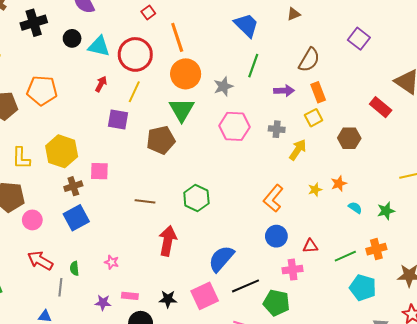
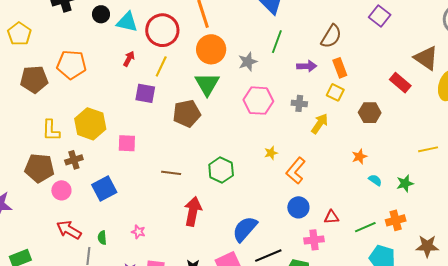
yellow square: (314, 118) -> (335, 92), turned -36
brown cross: (73, 186) -> (74, 160), moved
yellow star: (315, 190) -> (271, 153), moved

